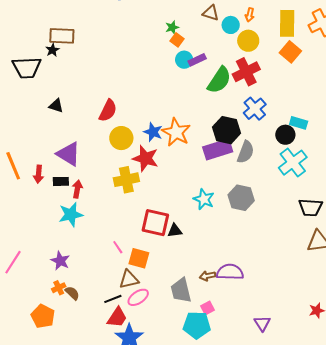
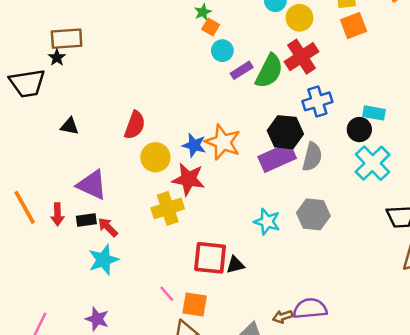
orange square: (290, 52) -> (354, 26), turned 35
purple rectangle: (197, 60) -> (242, 70), moved
blue cross: (255, 109) -> (317, 101), turned 30
red arrow: (77, 189) -> (108, 227), turned -48

